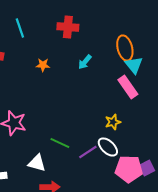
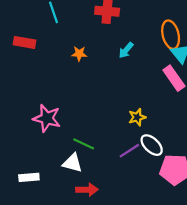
yellow star: (113, 122) -> (137, 117), moved
green line: (60, 143) -> (84, 144), moved

